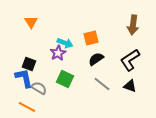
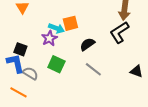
orange square: (91, 38) -> (70, 23), moved
black L-shape: (130, 60) -> (119, 32), moved
black triangle: (130, 86) -> (136, 71), moved

